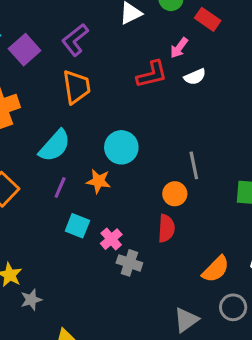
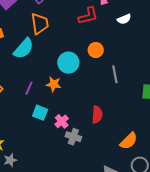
white semicircle: (195, 77) -> (124, 19), moved
cyan semicircle: (55, 146) -> (24, 49), moved
orange circle: (175, 194) -> (96, 50), moved

